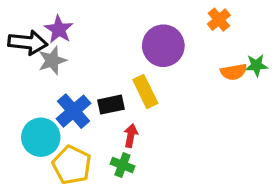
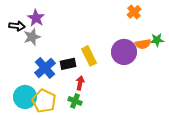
black arrow: (28, 42) -> (17, 26), size x0.7
purple circle: (163, 46) -> (124, 52), moved
cyan circle: (41, 137) -> (25, 97), moved

